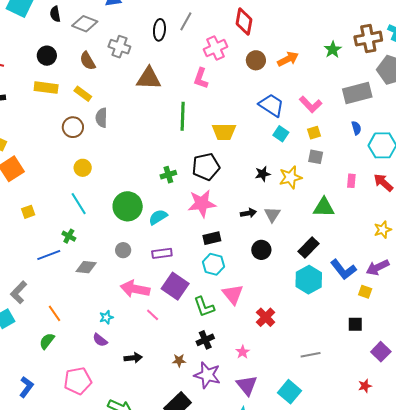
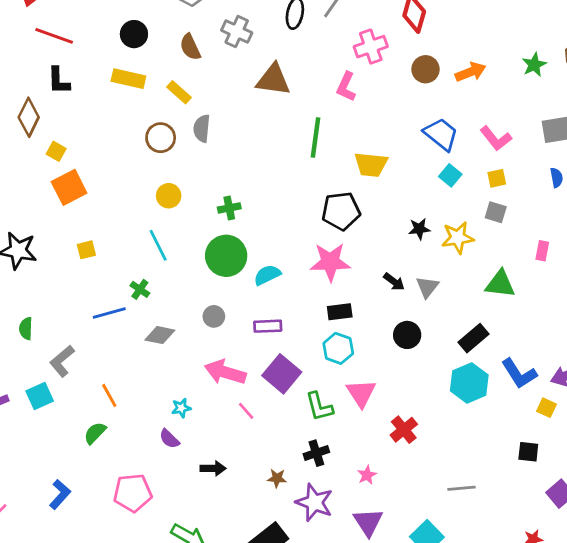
green cross: (168, 175) -> (229, 208), moved
black arrow: (248, 213) -> (394, 282), turned 42

